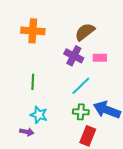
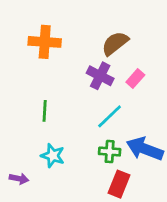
pink rectangle: (100, 58) -> (135, 78), turned -48
purple arrow: (27, 132) -> (19, 179), moved

